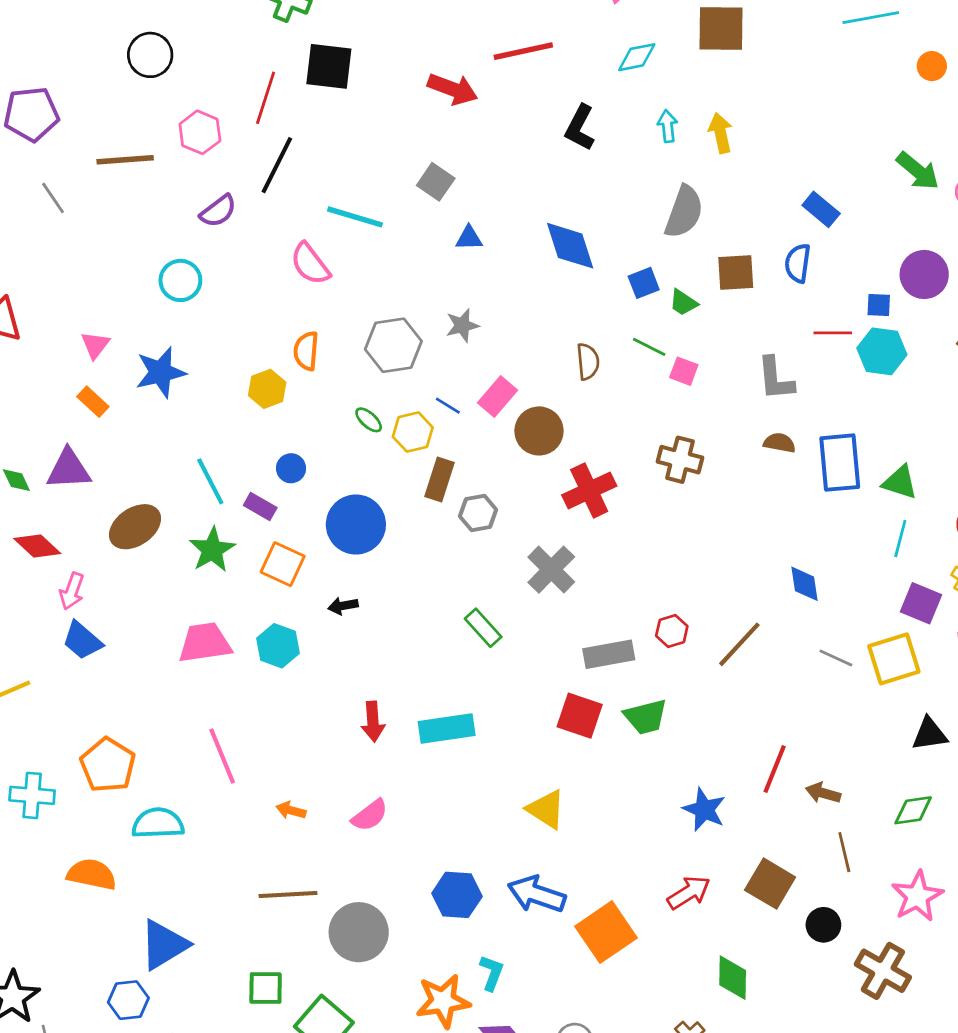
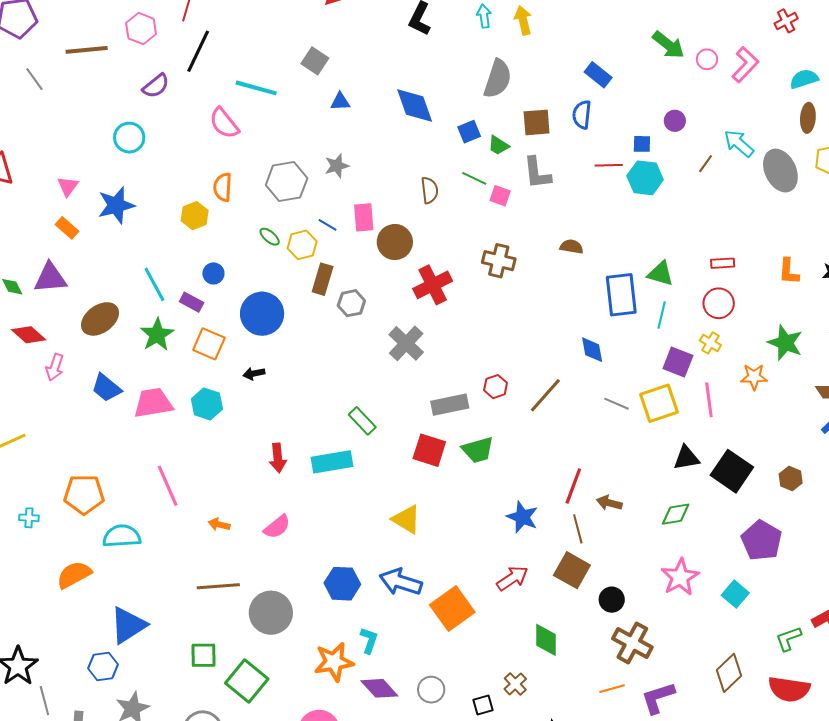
purple circle: (924, 274) -> (675, 121), size x0.6
gray L-shape: (775, 379) -> (537, 173), moved
pink rectangle: (497, 396) -> (364, 217), turned -44
blue rectangle: (840, 463) -> (621, 295), moved
green rectangle: (483, 628) -> (362, 421), moved
blue trapezoid: (82, 641) -> (106, 388), moved
orange pentagon: (108, 765) -> (84, 494), turned -30
cyan cross: (32, 795) -> (29, 518), size x0.6
brown line: (844, 852) -> (578, 529), moved
orange semicircle: (92, 874) -> (74, 575), turned -39
brown cross: (883, 971) -> (632, 643), moved

